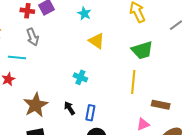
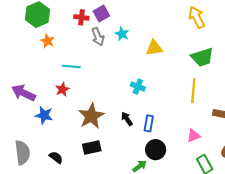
cyan star: (84, 13) -> (122, 34), moved
gray arrow: (33, 37) -> (98, 37), moved
yellow triangle: (96, 41) -> (154, 48), turned -42
pink triangle: (143, 124) -> (194, 136), moved

